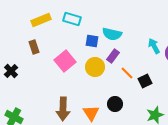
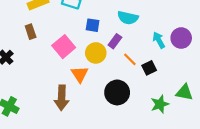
cyan semicircle: (112, 34) -> (128, 18), moved
cyan arrow: (154, 46) -> (159, 40), moved
black circle: (115, 104) -> (117, 92), size x1.5
orange triangle: (91, 113) -> (80, 74), moved

